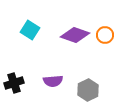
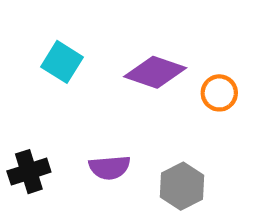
orange circle: (105, 35) -> (219, 93), moved

